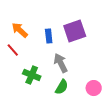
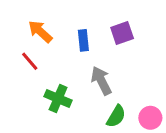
purple square: (75, 31) -> (122, 33), size x0.7
green semicircle: (62, 87) -> (116, 116), moved

